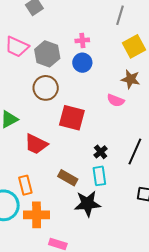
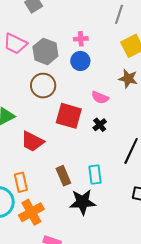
pink semicircle: (116, 100) -> (100, 97), moved
black cross: (101, 152) -> (100, 125), moved
brown rectangle: (68, 178) -> (63, 176), turned 36
orange cross: (37, 215) -> (31, 212), turned -30

